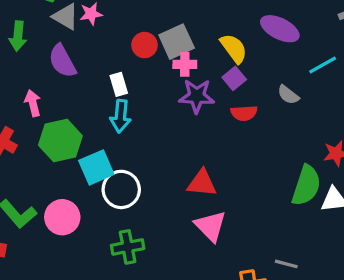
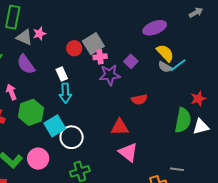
purple ellipse: (280, 29) -> (155, 28), turned -40
yellow semicircle: (234, 48) -> (165, 53), moved
cyan line: (323, 65) -> (178, 65), moved
red semicircle: (244, 113) -> (139, 100), moved

